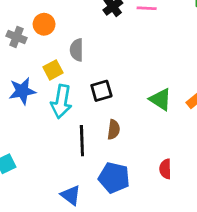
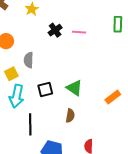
green triangle: (160, 99) -> (74, 88), moved
brown semicircle: (114, 130) -> (70, 116), moved

